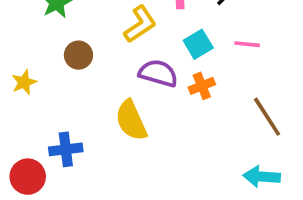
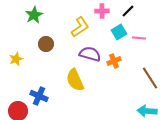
cyan square: (198, 44) -> (119, 32), moved
blue cross: (66, 149) -> (39, 96), turned 30

